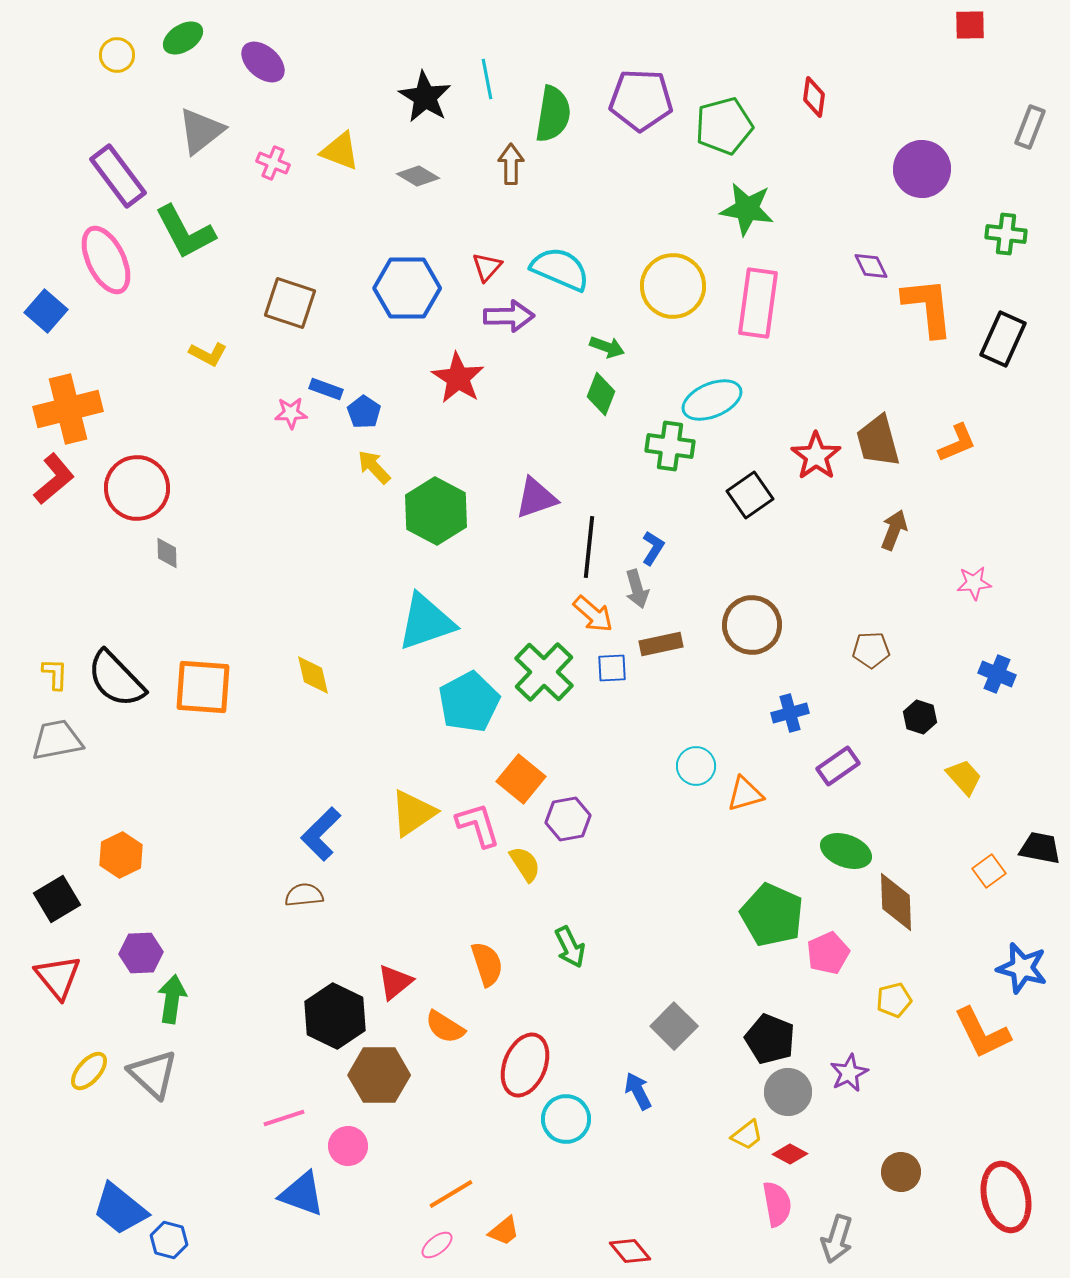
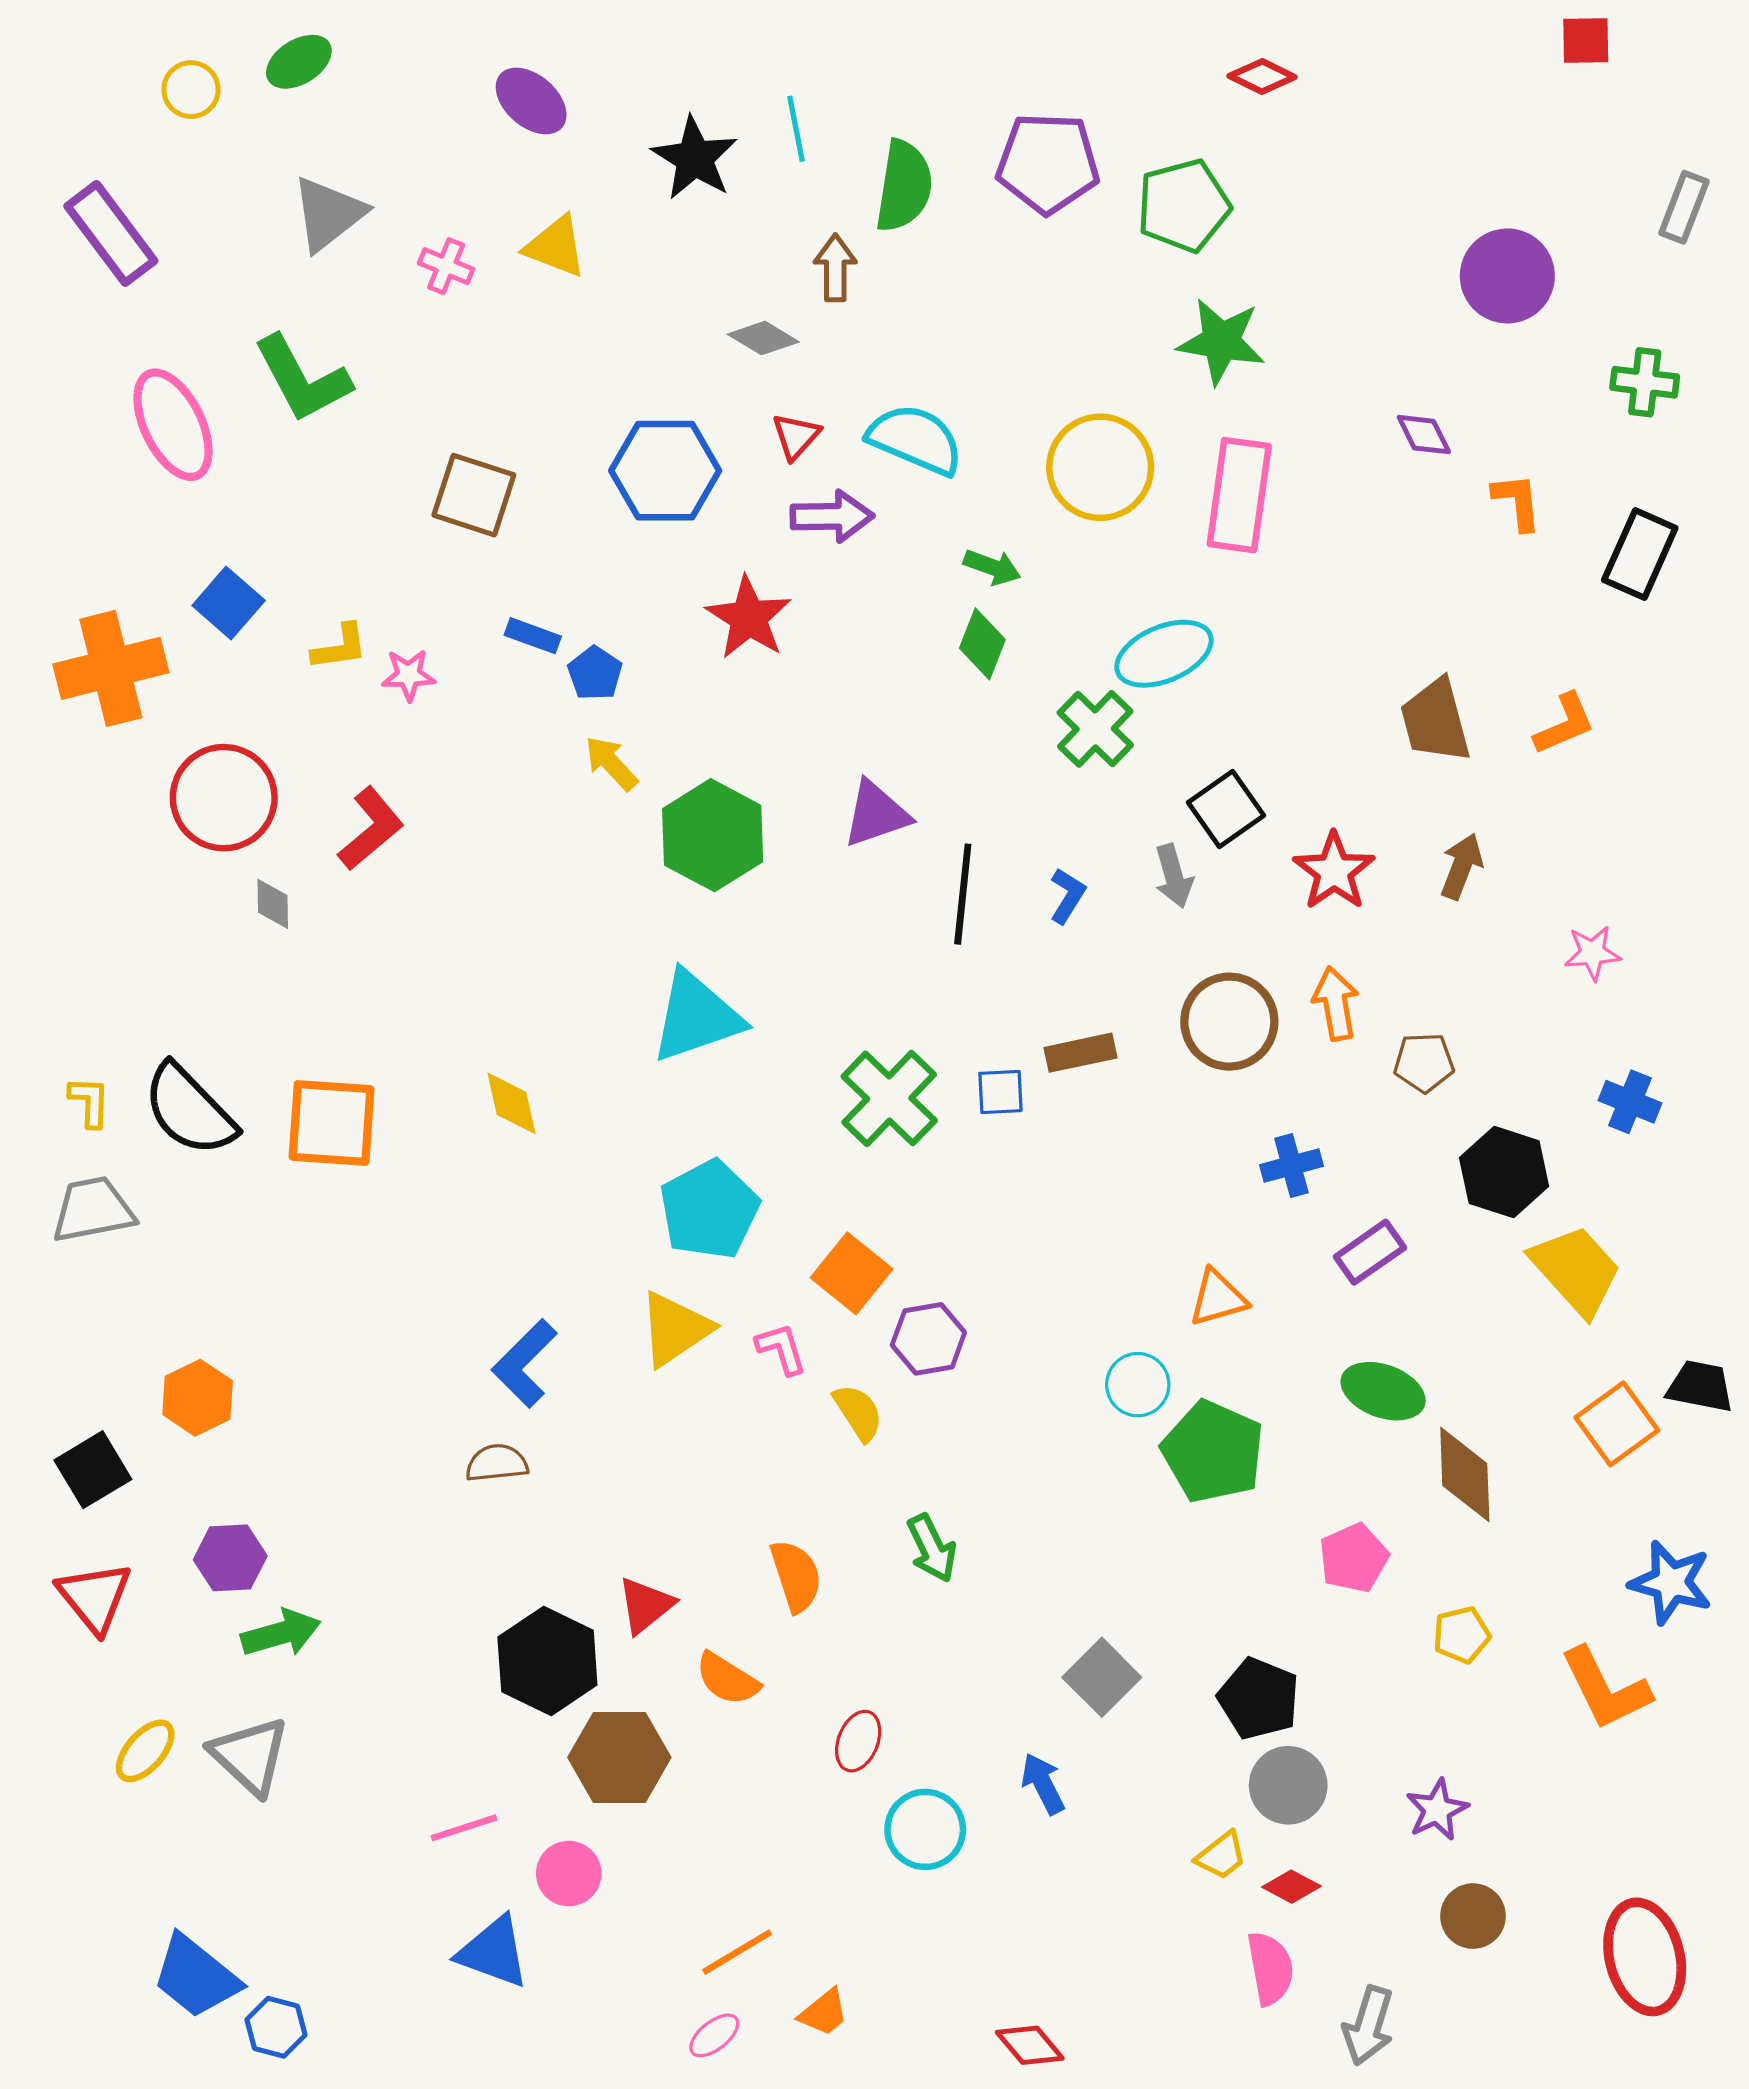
purple ellipse: (263, 62) -> (531, 101), moved
red diamond: (814, 97) -> (1262, 76), moved, turned -72
purple rectangle: (118, 176) -> (111, 233), moved
gray diamond: (418, 176) -> (763, 338), moved
orange L-shape: (928, 307) -> (1517, 502), size x0.6
blue square: (46, 311) -> (229, 603), moved
yellow L-shape: (208, 354) -> (340, 647), moved, turned -36
pink star: (291, 413) -> (408, 675), moved
green cross: (670, 446) -> (1095, 729), turned 36
red star: (816, 456) -> (1334, 871), moved
red L-shape: (54, 479) -> (371, 829), moved
gray arrow: (637, 589) -> (1174, 876), moved
orange arrow: (593, 614) -> (1336, 1004), moved, turned -141
cyan pentagon: (469, 702) -> (709, 1210), moved
black hexagon: (920, 717) -> (1504, 1172), size x1.6
cyan circle: (696, 766) -> (1138, 1385), moved
yellow trapezoid: (964, 777) -> (1576, 1270), size x1.6
pink L-shape: (478, 825) -> (781, 1349), size x0.7
orange square: (989, 871) -> (1617, 1424), size x1.5
green pentagon: (772, 915) -> (1213, 1452), moved
green arrow: (172, 999) -> (281, 1633), turned 66
red ellipse: (525, 1065) -> (858, 1741), size x0.6
purple star: (849, 1073) -> (1437, 1810), moved

